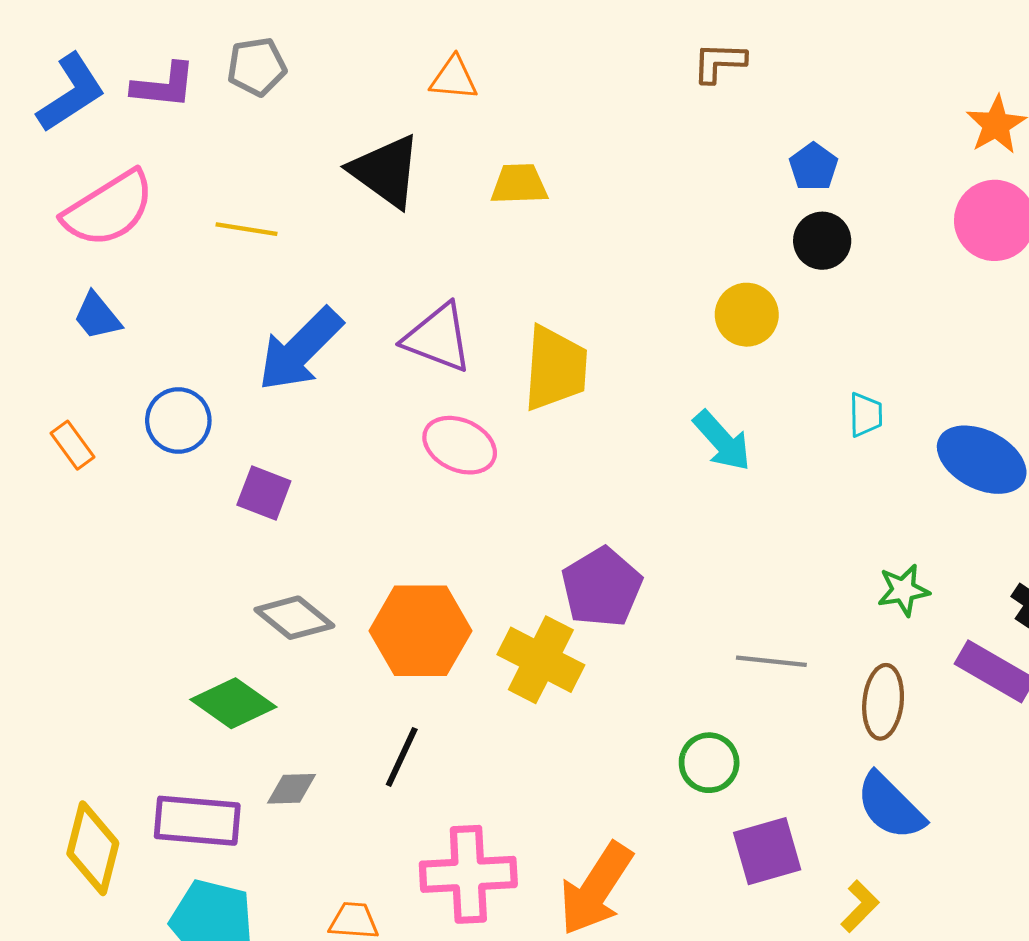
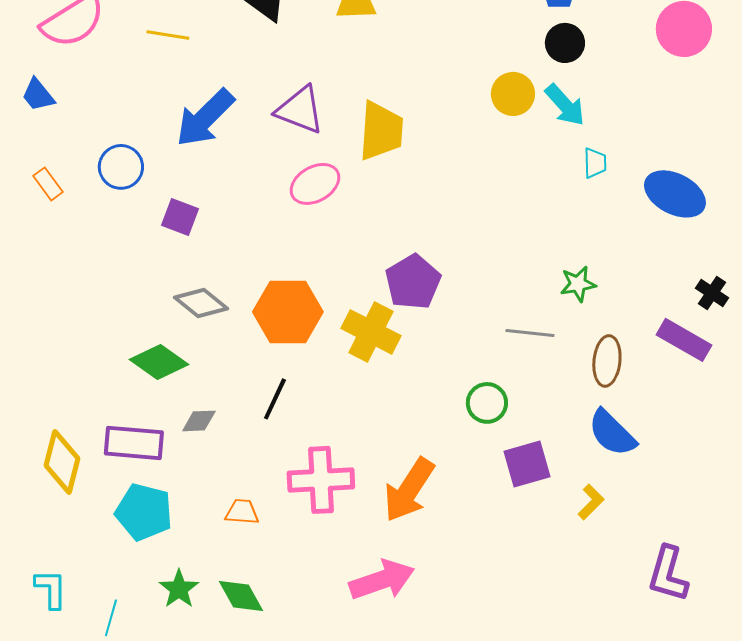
blue trapezoid: (97, 316) -> (38, 95), moved
cyan arrow: (722, 441) -> (565, 105), moved
pink ellipse: (460, 445) -> (315, 184), turned -54
green star: (903, 590) -> (578, 284), moved

